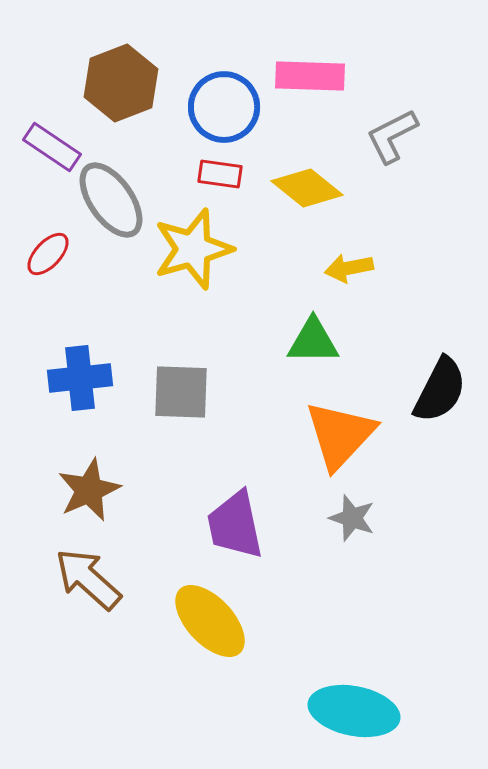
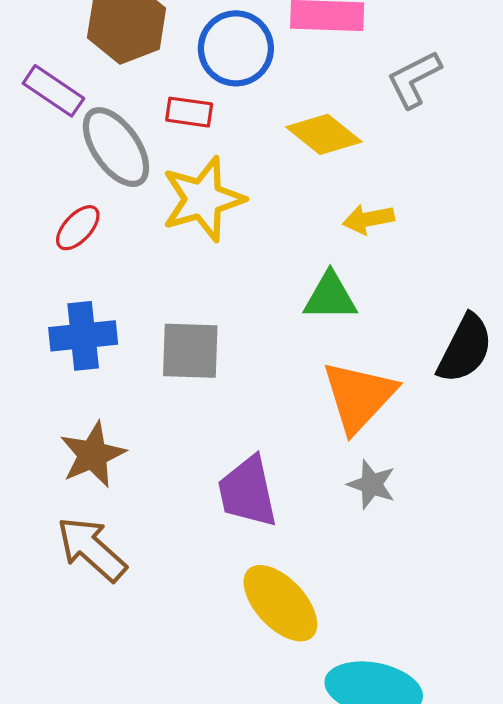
red rectangle: (220, 174) -> (189, 112), moved
red ellipse: (48, 254) -> (78, 228), moved
yellow ellipse: (210, 621) -> (280, 603), moved

